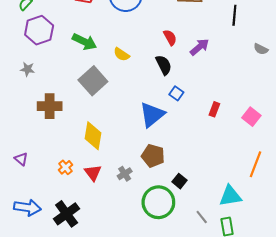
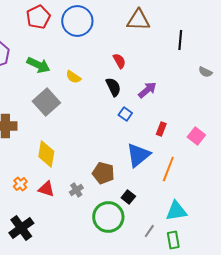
purple arrow: (200, 47) -> (147, 90), moved
blue triangle: (152, 115) -> (138, 155), moved
orange line: (256, 164) -> (168, 169), moved
red triangle: (93, 173) -> (46, 189), turned -36
gray line: (202, 217) -> (149, 231), turned 72

